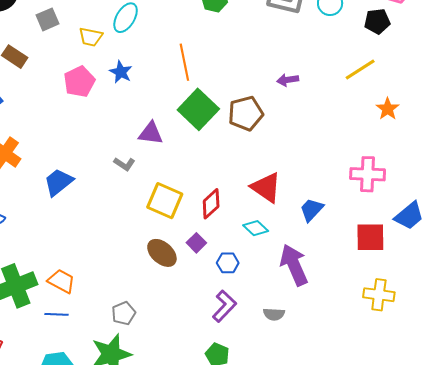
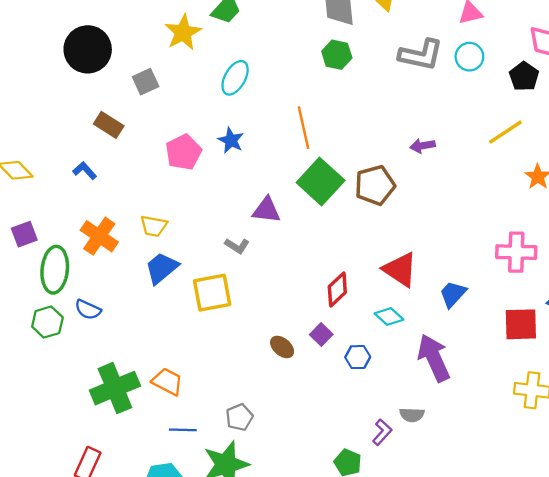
black pentagon: (377, 21) -> (524, 76), turned -30
yellow trapezoid: (91, 37) -> (154, 226), moved
yellow square: (165, 201) -> (212, 293), moved, turned -33
brown ellipse: (162, 253) -> (282, 347), size x0.7
purple L-shape: (224, 306) -> (382, 432), moved, size x0.7
blue line: (57, 314) -> (183, 430), moved

